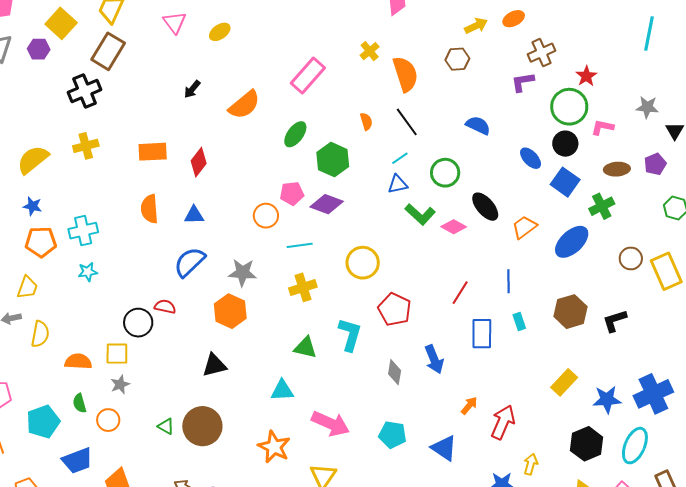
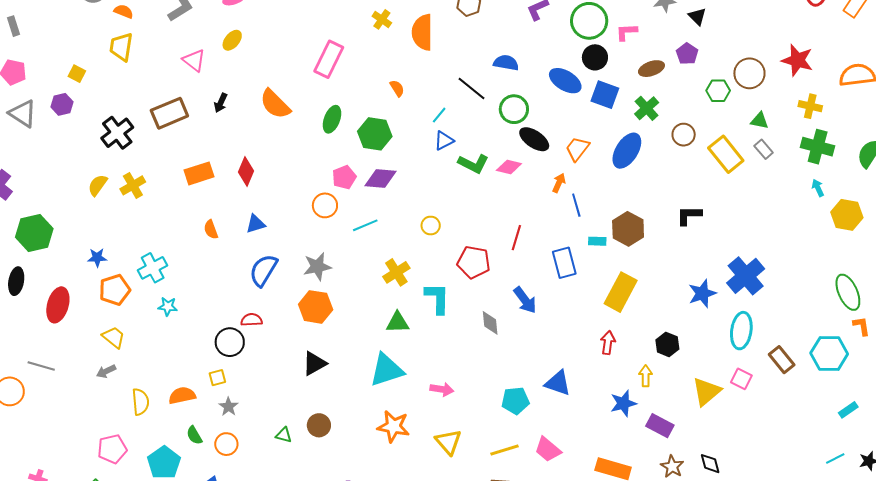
yellow square: (61, 23) -> (77, 74), size x0.6
pink triangle: (175, 23) -> (194, 60), moved
brown rectangle: (108, 51) -> (169, 113), moved, turned 51
orange semicircle: (405, 74) -> (422, 32), turned -147
orange semicircle: (244, 105) -> (275, 104), turned 100
black line: (407, 122) -> (472, 88), moved
blue ellipse: (531, 158) -> (565, 81), size x1.4
yellow semicircle: (33, 160) -> (98, 185), moved, size x0.7
green circle: (445, 173) -> (514, 109), moved
orange semicircle: (150, 209) -> (211, 230), size x0.7
brown circle: (631, 258) -> (684, 135), moved
yellow circle: (363, 263) -> (431, 226), size x0.6
cyan star: (88, 272) -> (168, 306), turned 30
yellow trapezoid: (27, 287) -> (114, 337), turned -55
yellow cross: (303, 287) -> (396, 272), moved
red line: (460, 293) -> (516, 238), moved
brown hexagon: (571, 312) -> (628, 229), moved
cyan rectangle: (519, 321) -> (597, 241), turned -54
black L-shape: (615, 321) -> (689, 215), turned 32
yellow semicircle: (40, 334) -> (140, 402), moved
yellow square: (117, 354) -> (217, 378), size x0.7
yellow rectangle: (564, 382) -> (621, 292), moved, size x1.4
cyan triangle: (282, 390) -> (387, 370), size x1.5
orange arrow: (469, 406) -> (559, 183), moved
red arrow: (503, 422) -> (608, 343), size x0.7
pink arrow: (331, 424) -> (442, 389), size x0.6
brown circle: (202, 426) -> (319, 425), size x0.6
cyan pentagon: (393, 435) -> (515, 401), moved
black hexagon: (587, 444) -> (667, 344), moved, size x0.7

